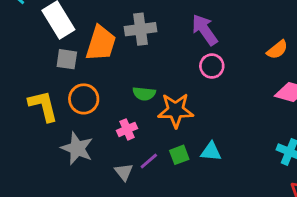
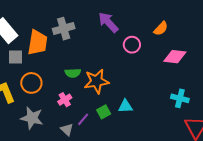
pink circle: (212, 66) -> (132, 45), moved

